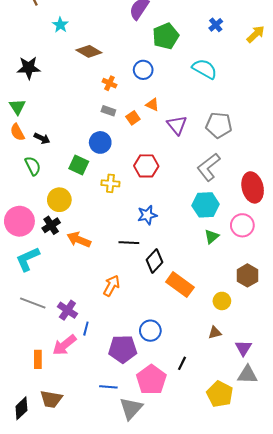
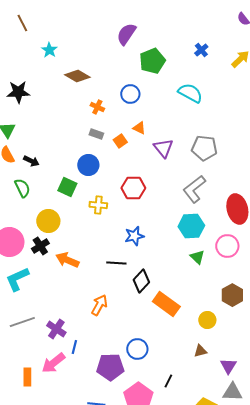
green triangle: (212, 237) -> (197, 257), turned -35
gray line: (33, 303) -> (22, 322), turned -40

